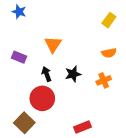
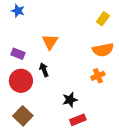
orange semicircle: (109, 53) -> (103, 50), size x1.5
black star: (73, 74) -> (70, 100), moved
red circle: (42, 98) -> (21, 81), moved

